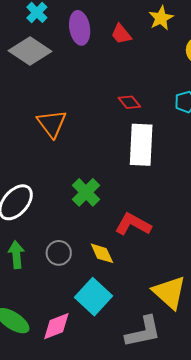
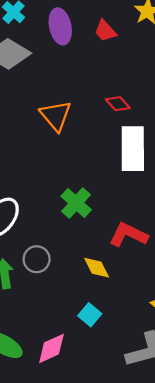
orange triangle: (52, 124) -> (56, 116), moved
gray circle: (59, 253) -> (37, 259), moved
cyan square: (94, 297) -> (90, 315), size x0.6

